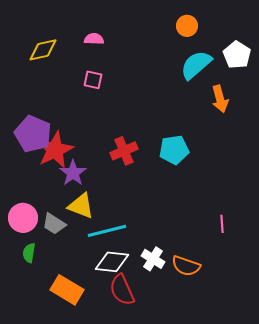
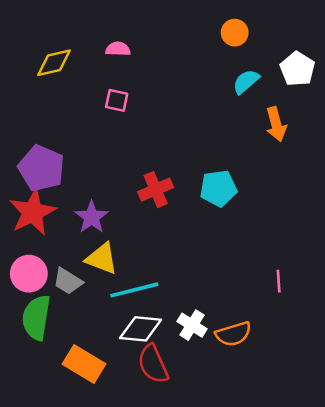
cyan semicircle: (196, 65) -> (246, 82), size x0.7
red star: (55, 150) -> (33, 212), moved
green semicircle: (29, 253) -> (36, 318), size x1.8
orange semicircle: (186, 266) -> (233, 334), turned -36

